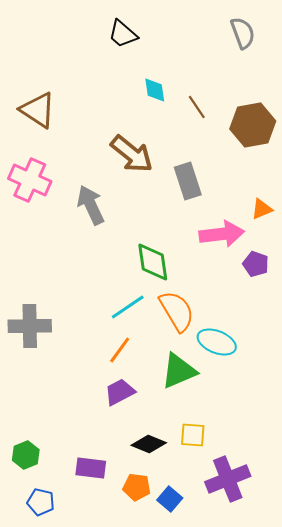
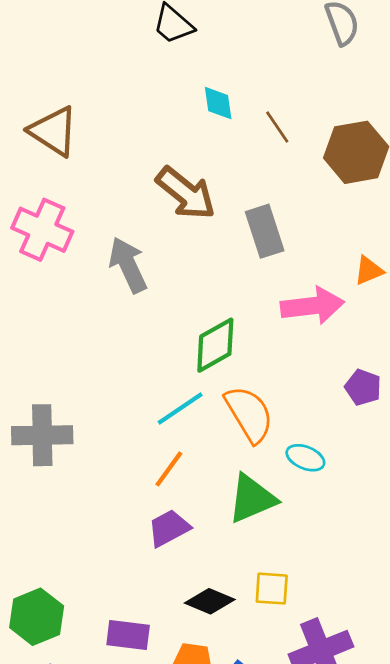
green diamond: (153, 262) -> (215, 345), turned 69
purple pentagon: (256, 264) -> (363, 387), moved
cyan ellipse: (217, 342) -> (305, 458), size x0.7
green hexagon: (26, 455) -> (37, 617), size x1.4

